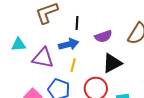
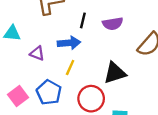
purple semicircle: (103, 36) -> (113, 24), moved
purple triangle: (43, 58) -> (37, 53), size x0.6

